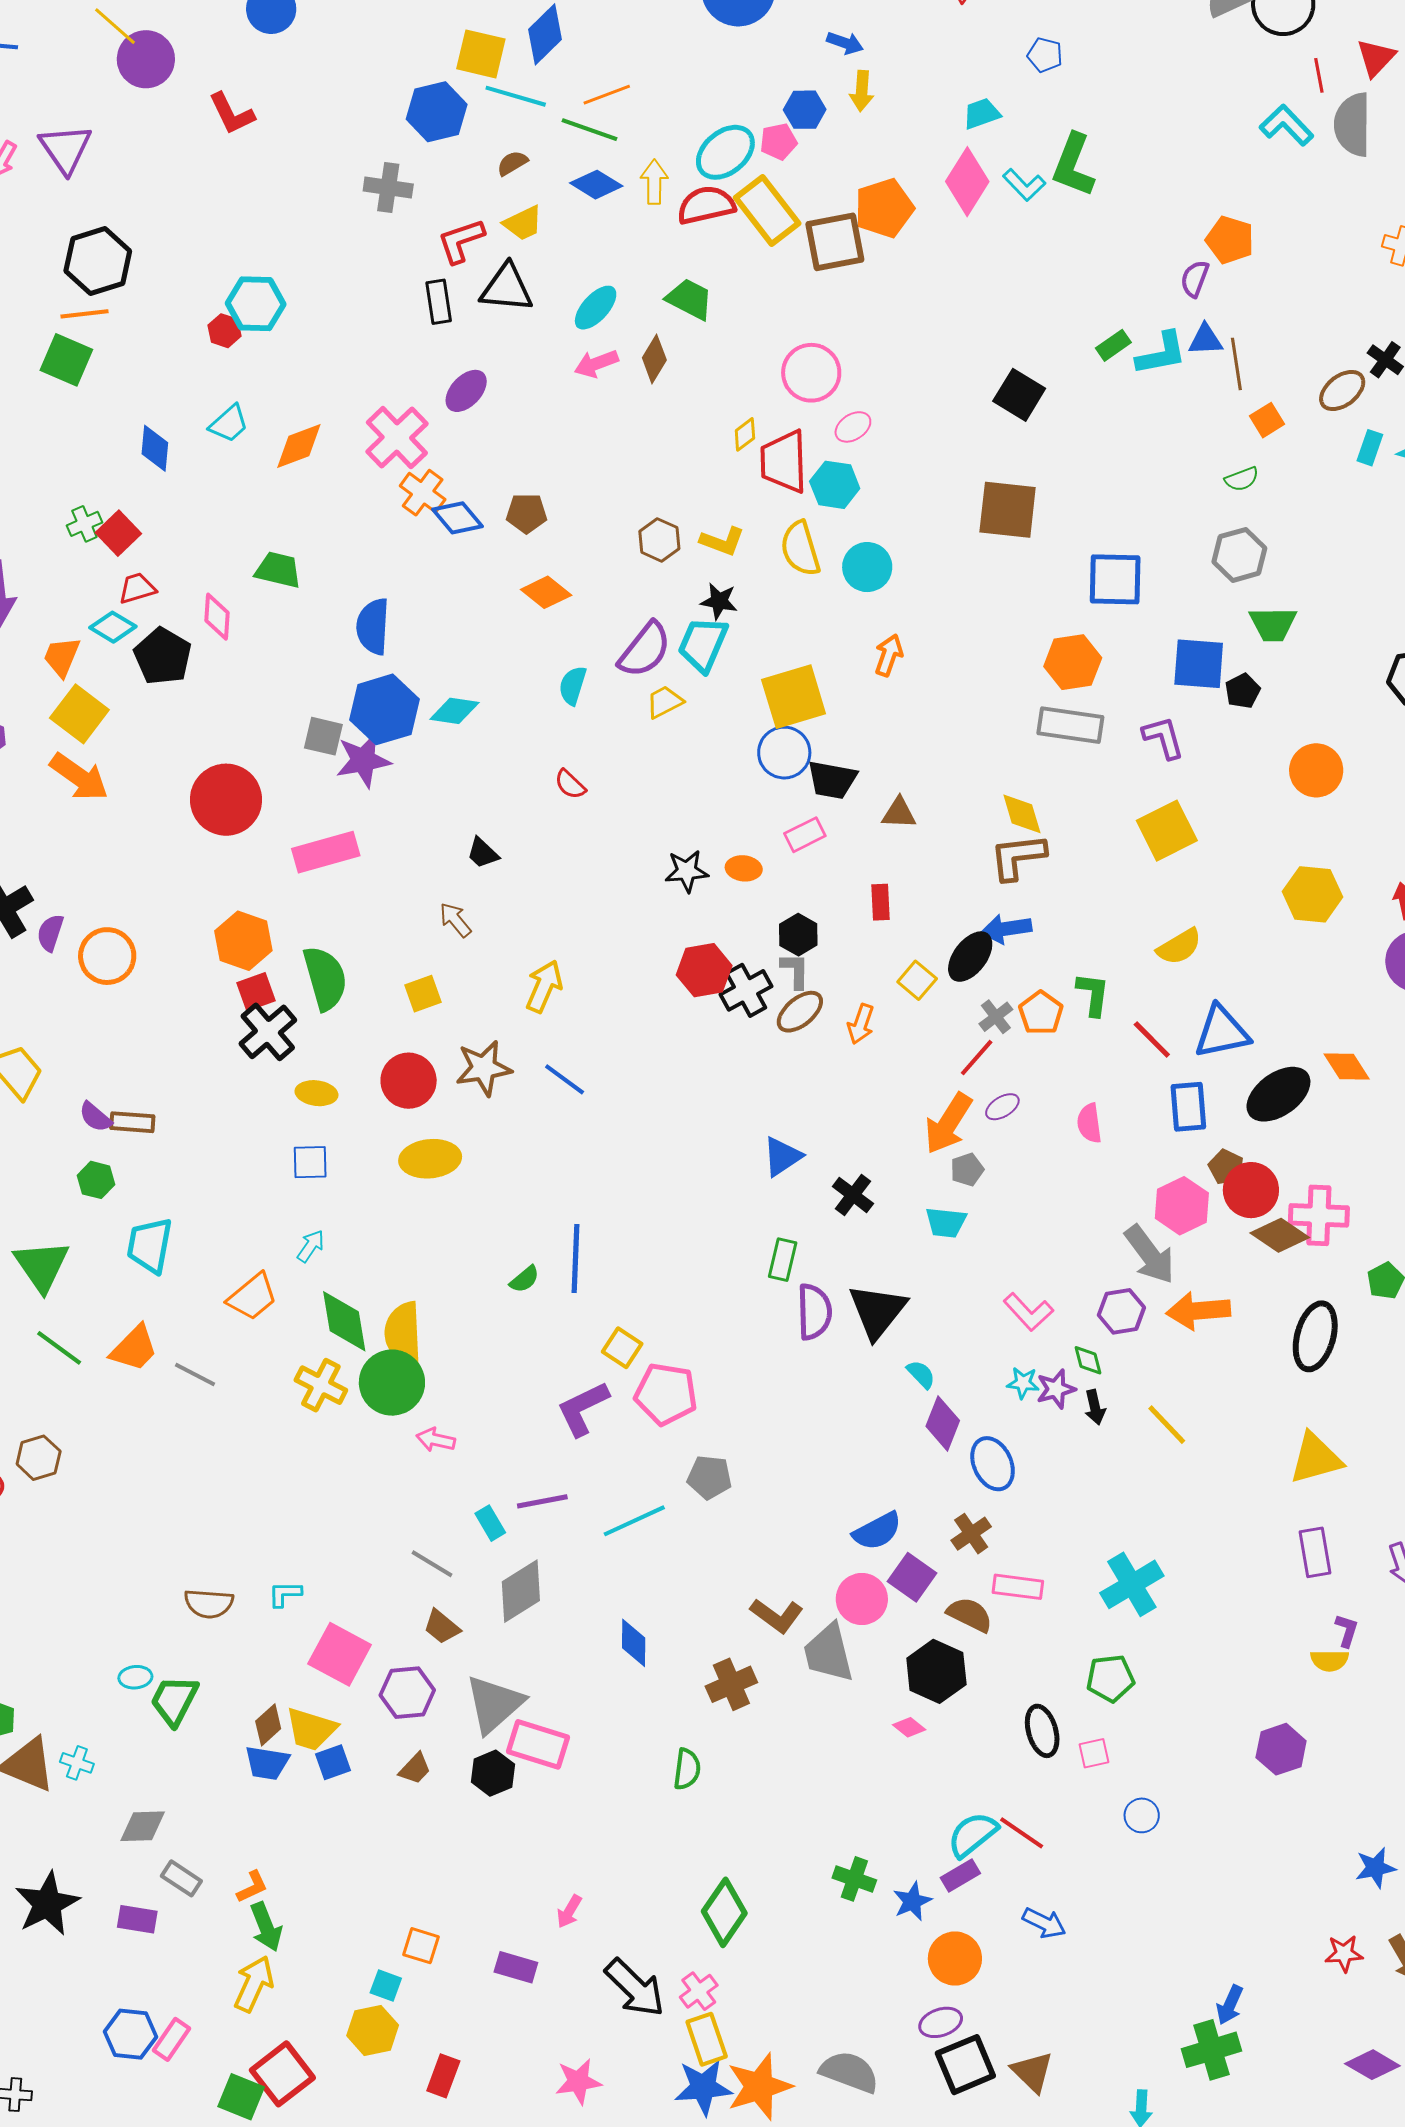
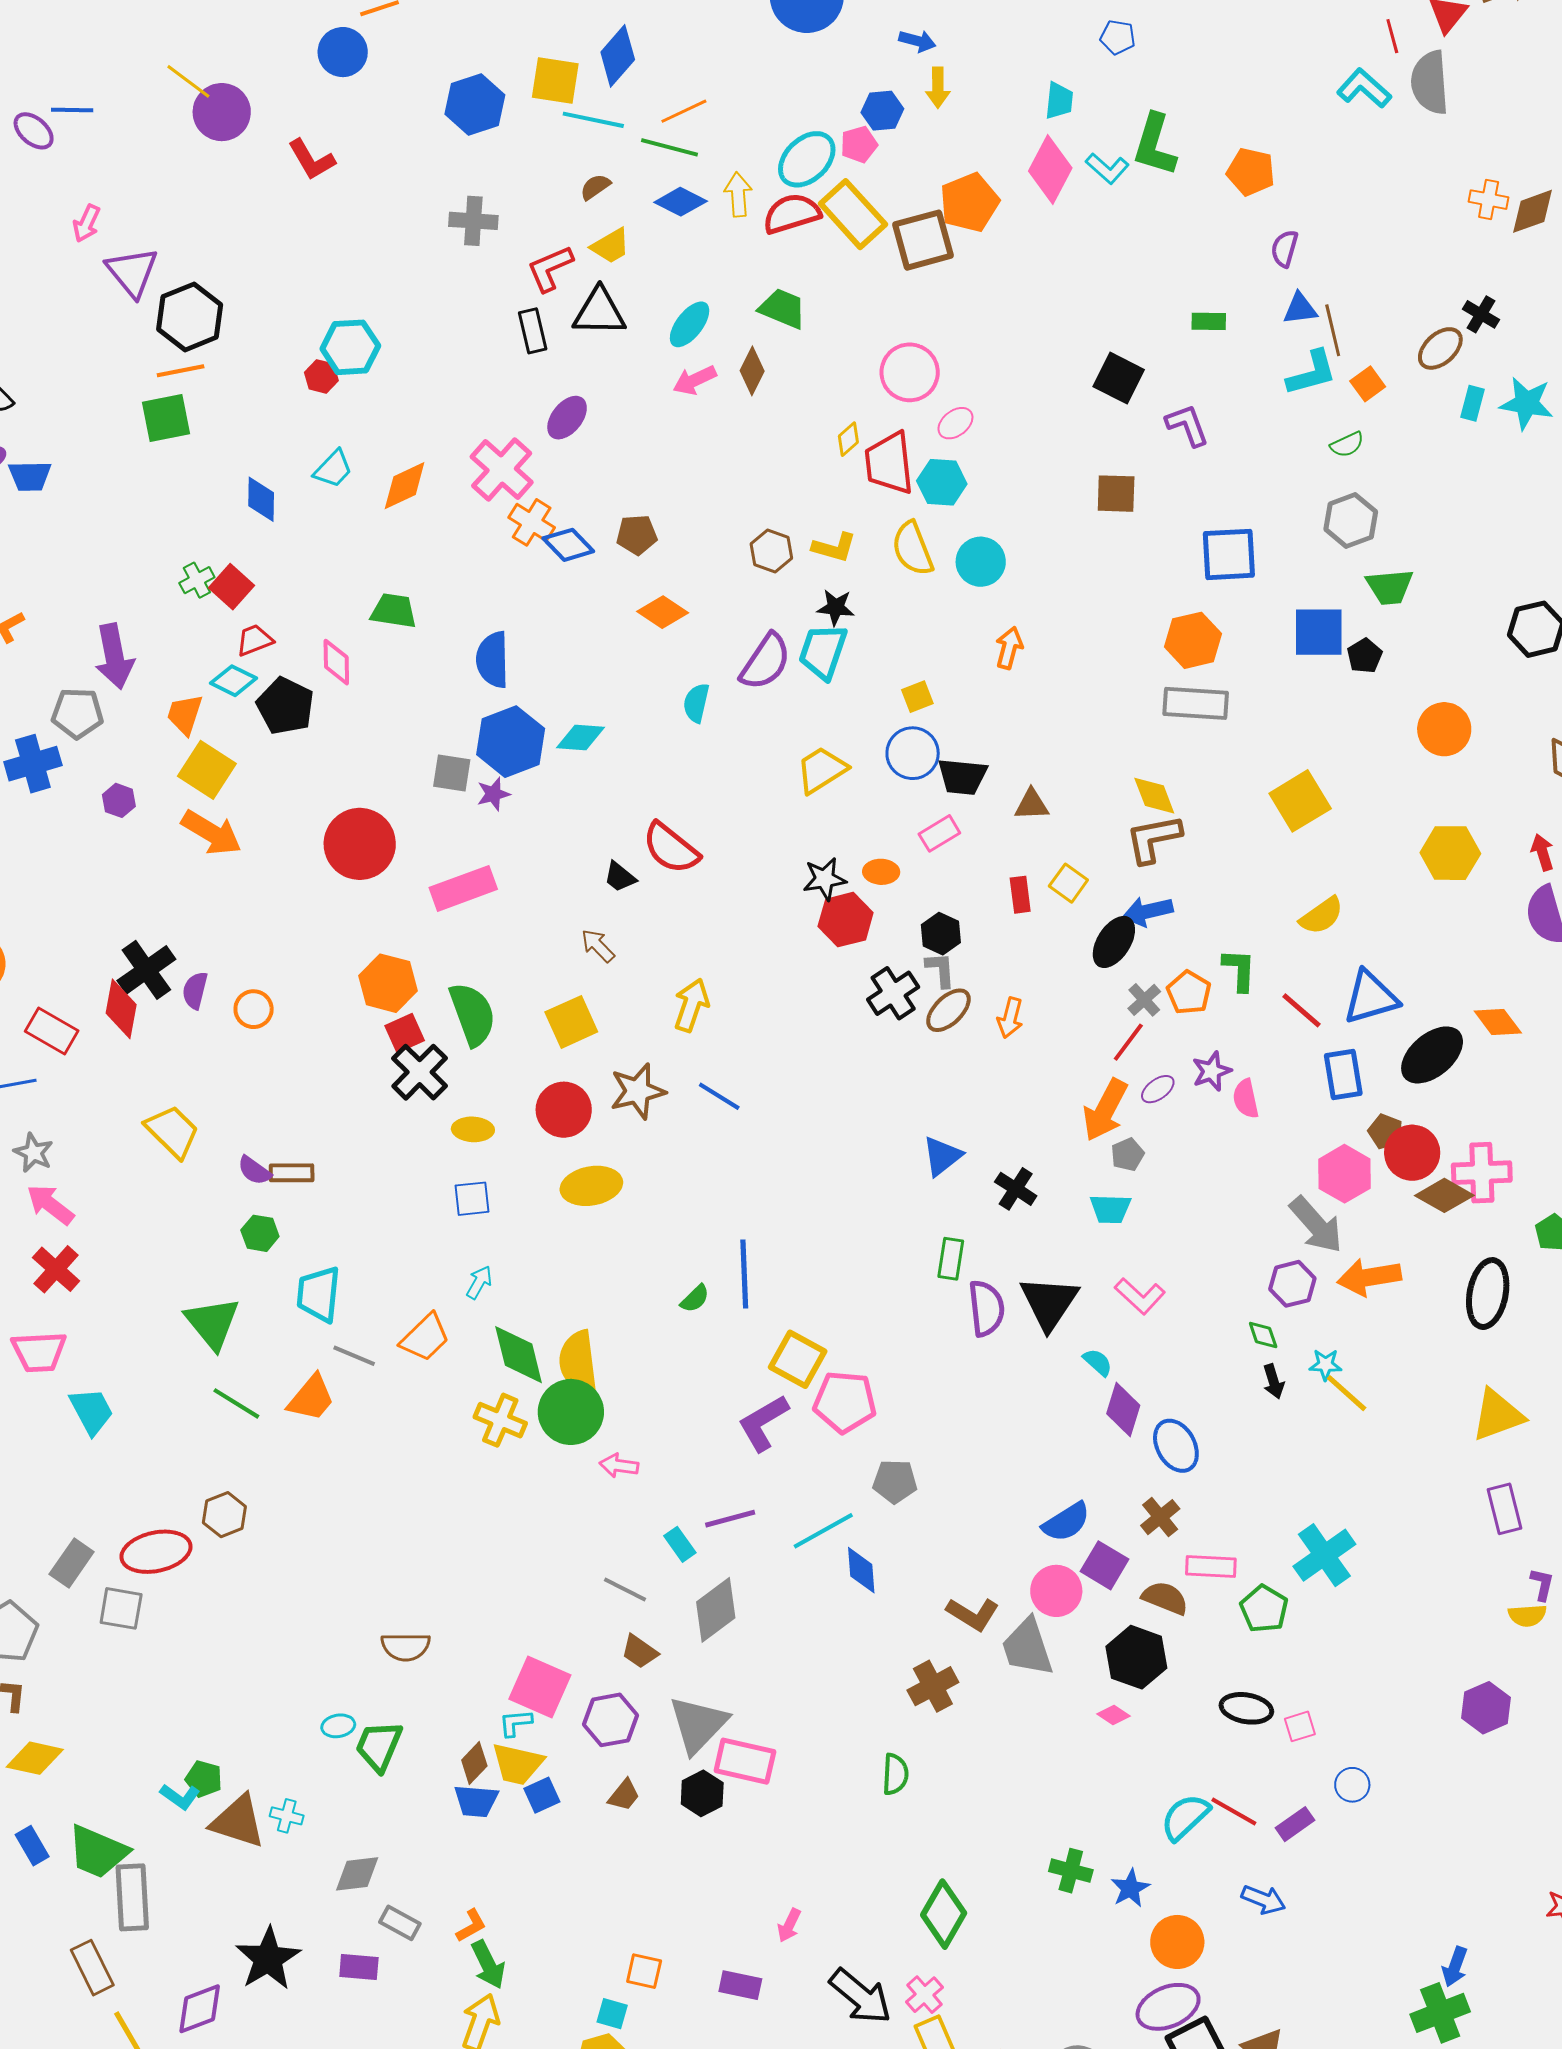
blue hexagon: (437, 112) -> (475, 105), moved
cyan trapezoid: (982, 114) -> (1059, 101), turned 120
purple triangle: (65, 149) -> (132, 272), moved
orange pentagon: (1230, 240) -> (1251, 172), moved
green rectangle: (1113, 345) -> (1209, 321), turned 40
cyan L-shape: (1161, 354) -> (1312, 373), moved
green square: (66, 360) -> (166, 418), turned -30
brown square: (1008, 510) -> (1116, 494), size x0.7
yellow square: (794, 697) -> (917, 697), size x0.5
yellow trapezoid: (665, 702) -> (822, 770), moved, size x1.4
purple L-shape: (1163, 738) -> (1187, 425), moved
purple star: (363, 760) -> (493, 794), size x0.6
red semicircle: (570, 784) -> (671, 848), moved, size x1.8
orange circle: (107, 956) -> (254, 1009), size x0.7
red hexagon: (704, 970) -> (846, 920), moved
yellow square: (917, 980) -> (1068, 883), moved
yellow square: (423, 994) -> (571, 1022), size x1.4
pink L-shape: (1028, 1312) -> (1140, 1296), moved
yellow square: (622, 1348) -> (798, 1359), size x1.4
gray line: (195, 1375) -> (354, 1356), moved
cyan star: (1023, 1383) -> (1325, 1365), moved
purple star: (1056, 1389) -> (1212, 1071), moved
cyan L-shape: (285, 1594) -> (515, 1723), moved
blue diamond: (634, 1643) -> (861, 1570), moved
green pentagon: (1110, 1678) -> (1264, 1609), moved, turned -30
black ellipse: (1042, 1731) -> (1246, 1708), turned -60
purple rectangle: (960, 1876) -> (1295, 1824), moved
purple ellipse: (941, 2022) -> (1168, 2007), size x1.5

